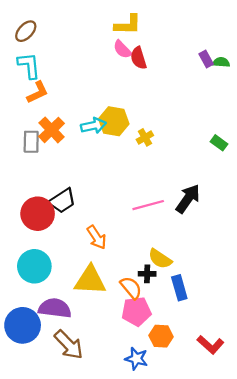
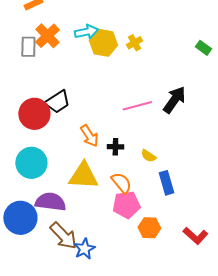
yellow hexagon: (114, 121) -> (103, 43), moved
yellow semicircle: (160, 259) -> (148, 156), size x0.7
black cross: (147, 274) -> (115, 147), moved
blue star: (136, 359) -> (84, 249), moved, turned 30

